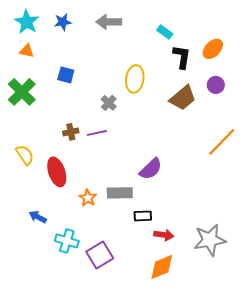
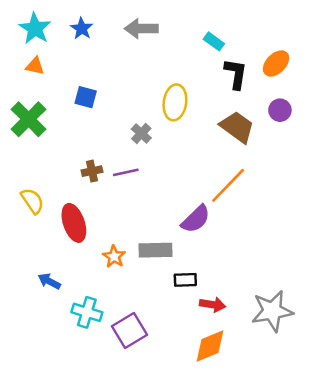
blue star: (63, 22) -> (82, 29), turned -30
brown trapezoid: (183, 98) -> (237, 127), turned -104
orange line: (222, 142) -> (228, 185), moved

